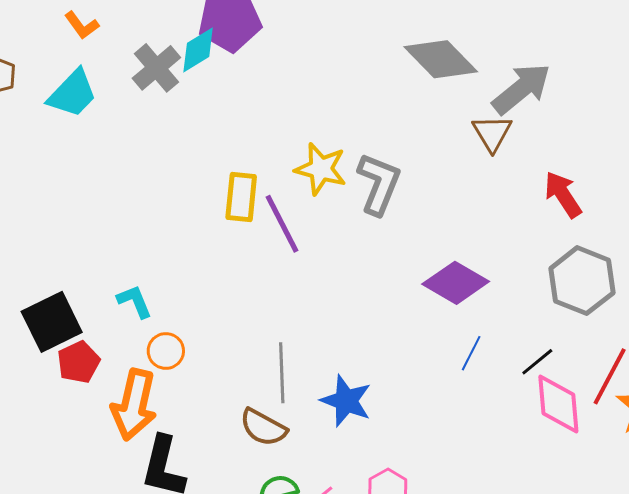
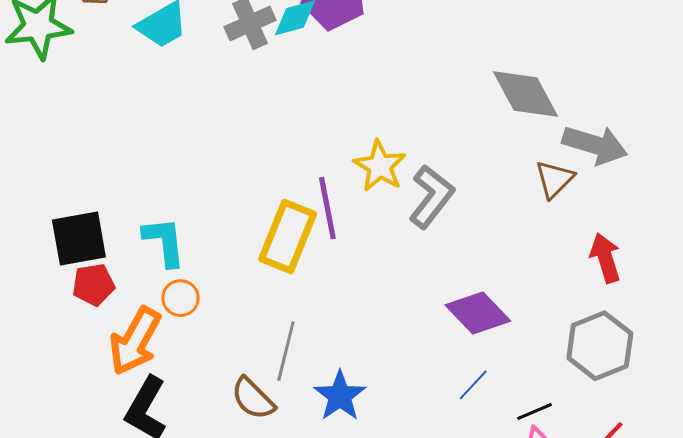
gray arrow: (521, 89) -> (595, 145), turned 40
yellow rectangle: (241, 197) -> (288, 237), moved, size x1.4
cyan L-shape: (134, 301) -> (164, 242), size x1.4

